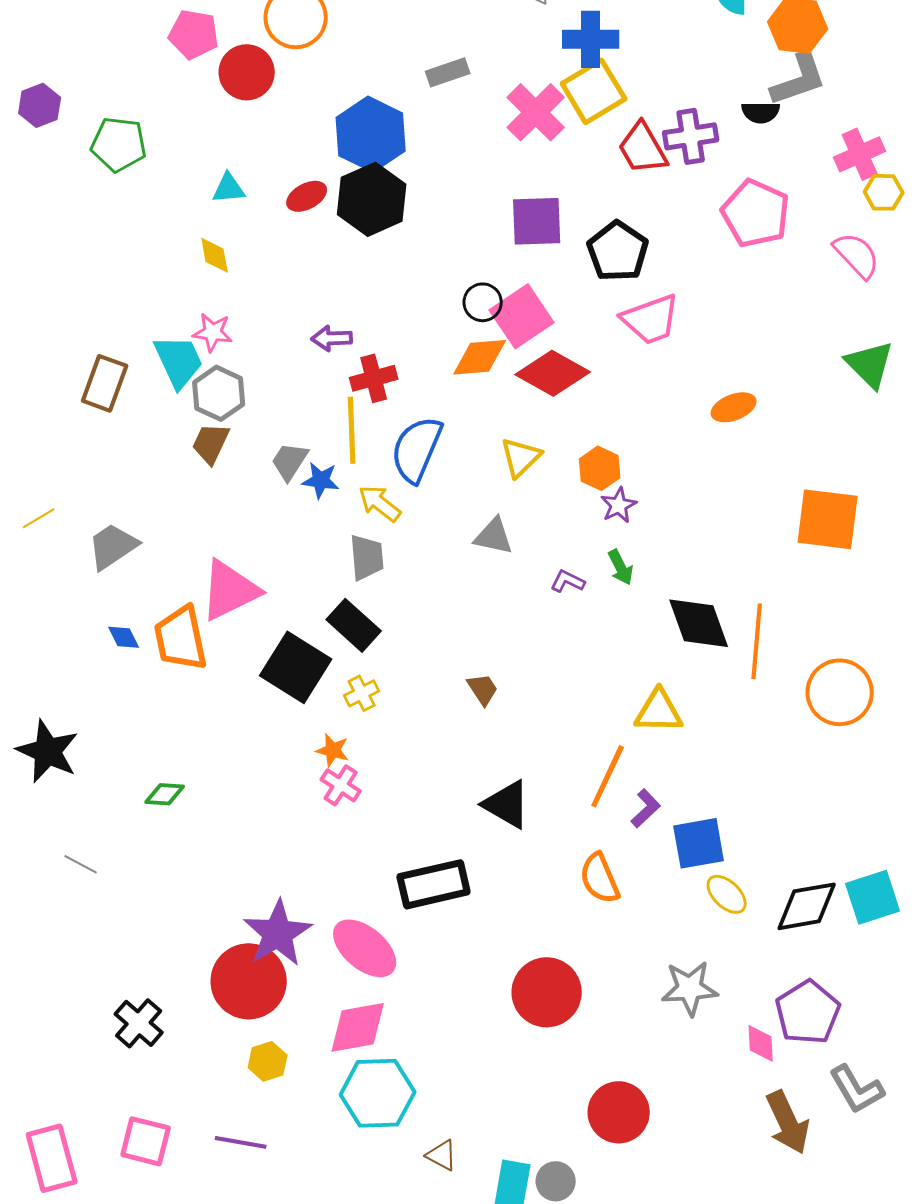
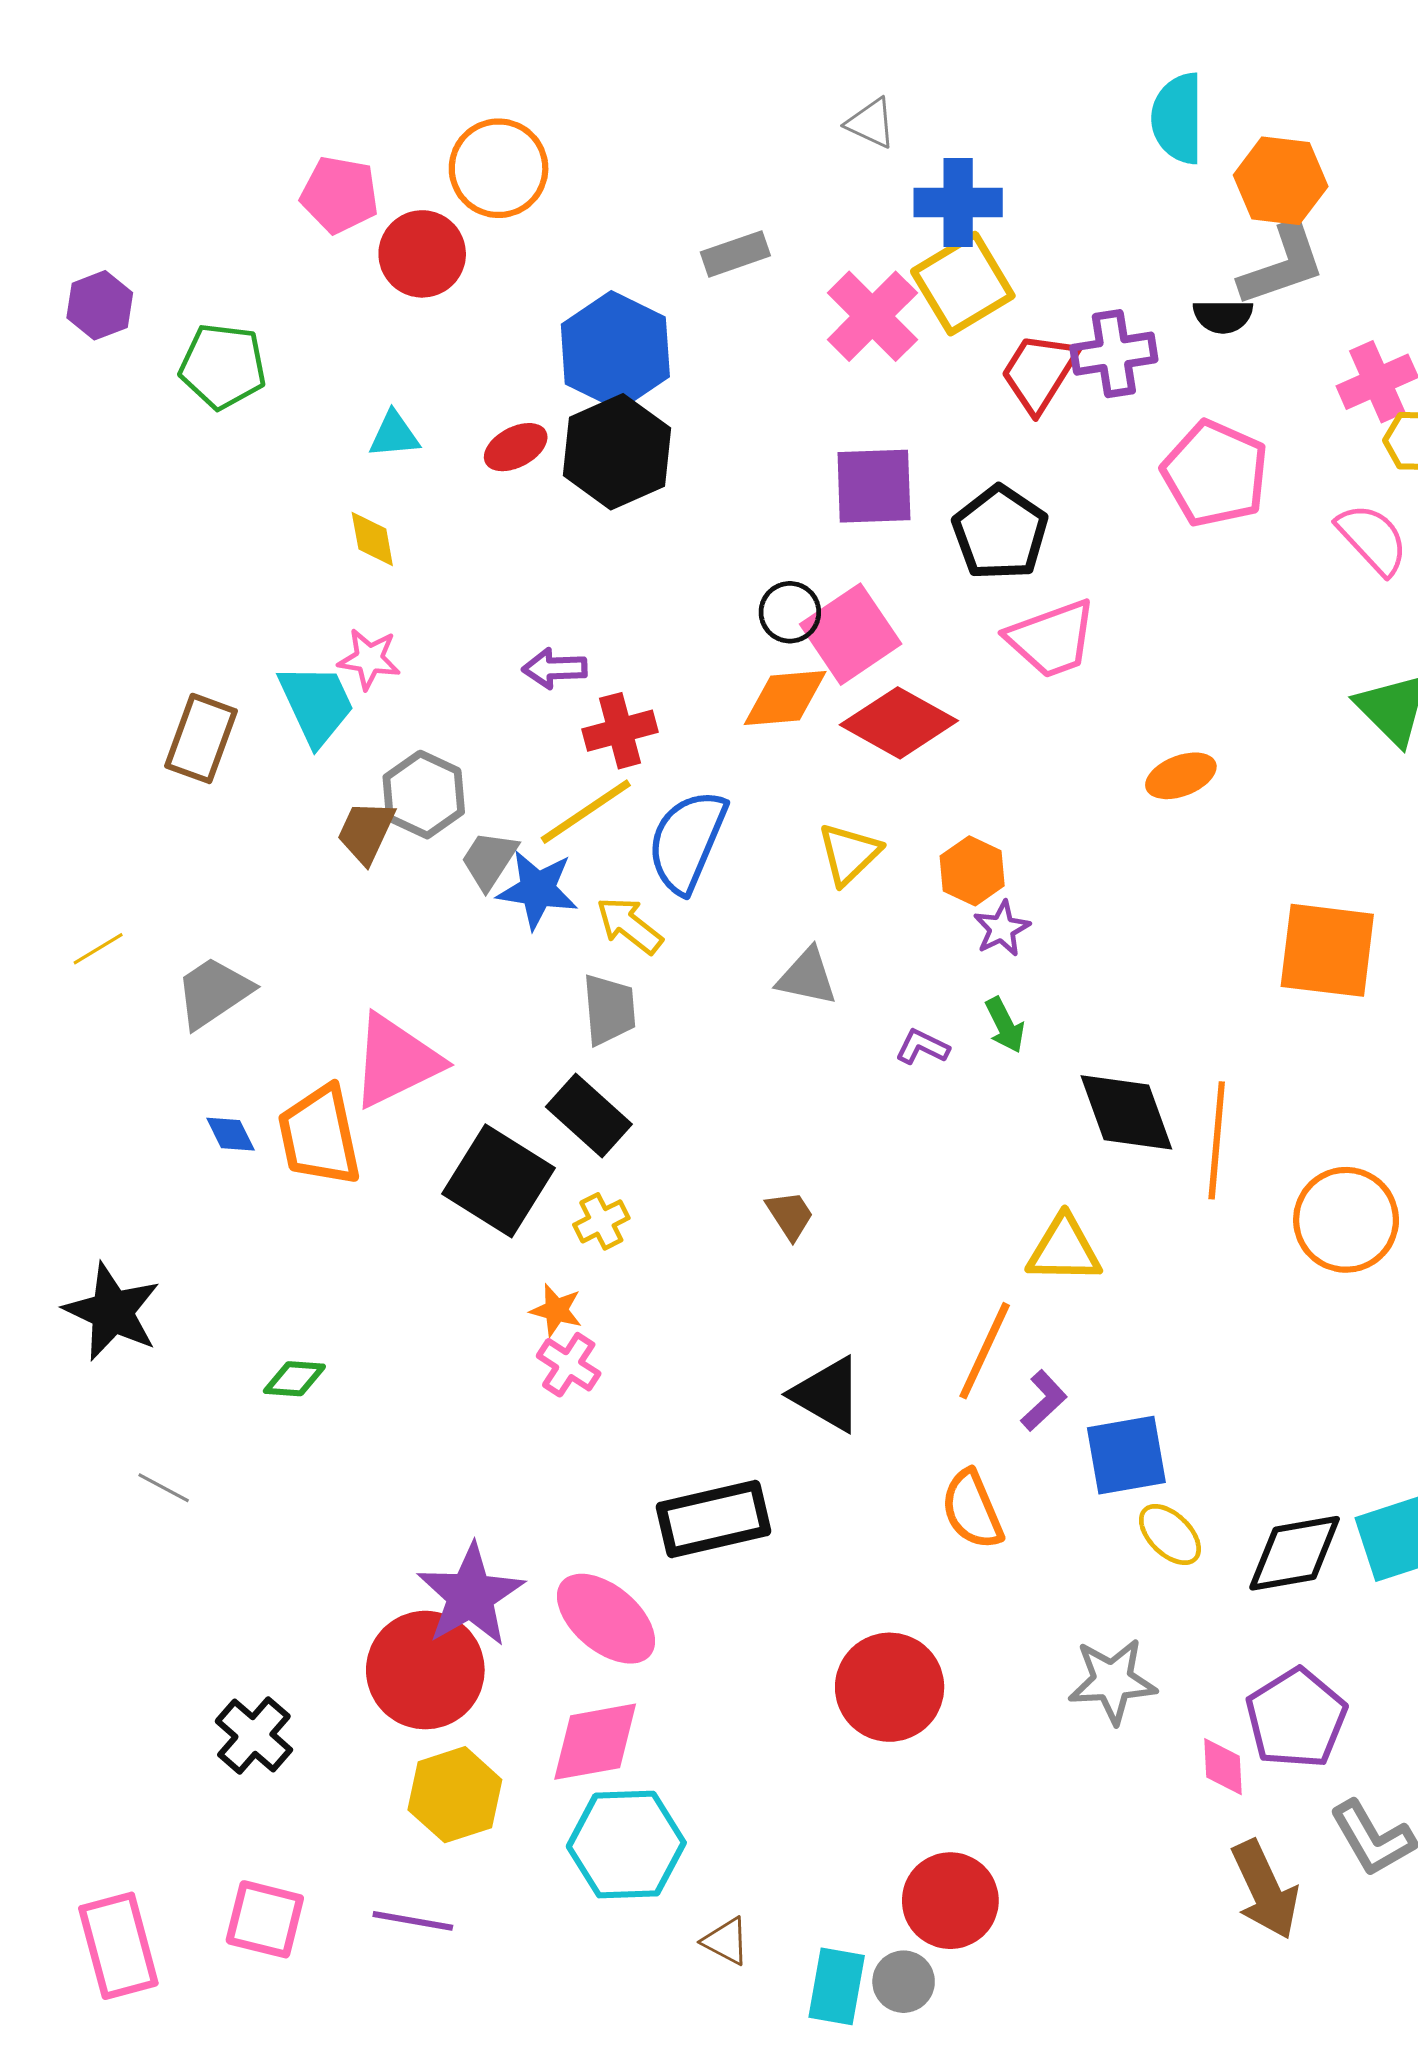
red trapezoid: (643, 148) -> (1039, 372), turned 62
gray hexagon: (219, 393) -> (424, 795), moved
yellow line: (352, 430) -> (586, 812), turned 58
blue star: (321, 480) -> (537, 890), size x1.4
yellow hexagon: (268, 1061) -> (455, 1795), size x1.5
red circle: (619, 1112) -> (950, 1901), moved

